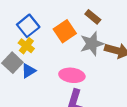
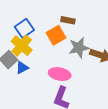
brown rectangle: (93, 17) -> (68, 20), moved, turned -32
yellow cross: (26, 46) -> (22, 46), size x1.5

